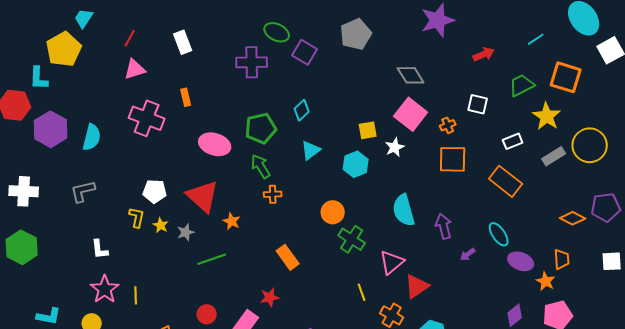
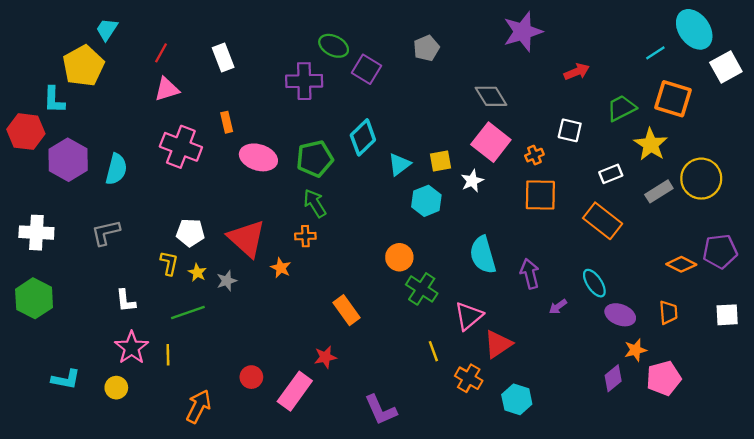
gray pentagon: (356, 34) -> (426, 48), size x0.7
cyan line: (536, 39) -> (655, 53), moved
cyan diamond: (302, 110) -> (363, 137), size x1.4
pink ellipse: (215, 144) -> (258, 157), moved
cyan triangle: (311, 150) -> (399, 164), moved
orange cross: (273, 194) -> (305, 236), moved
green line: (212, 259) -> (188, 312), moved
orange star: (546, 281) -> (635, 350), moved, turned 30

